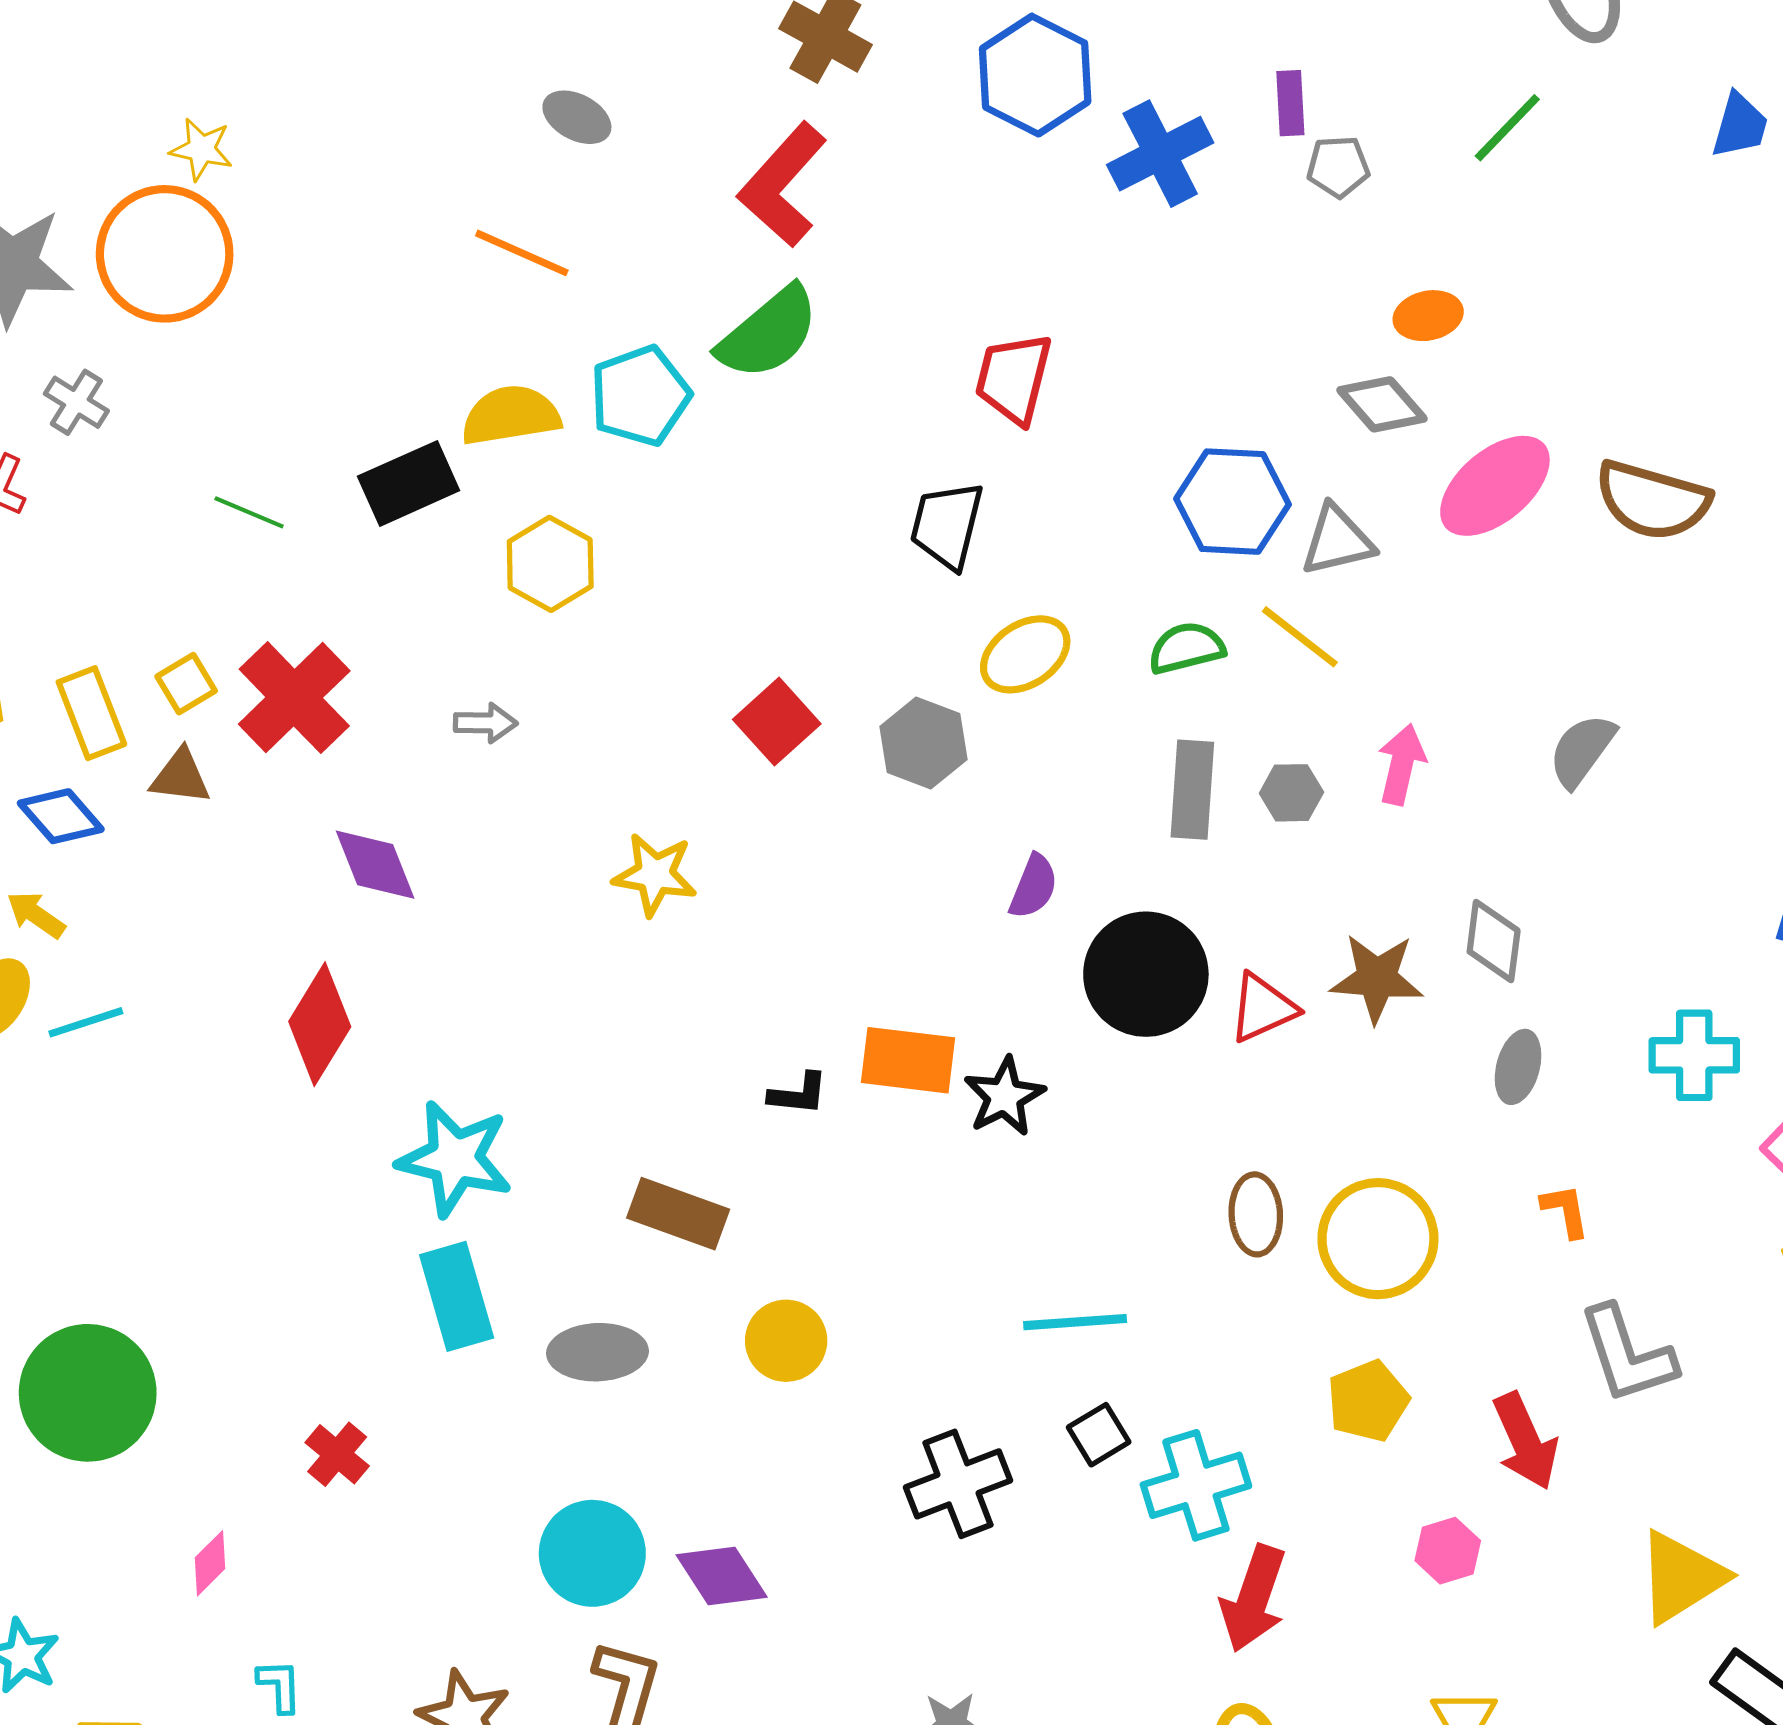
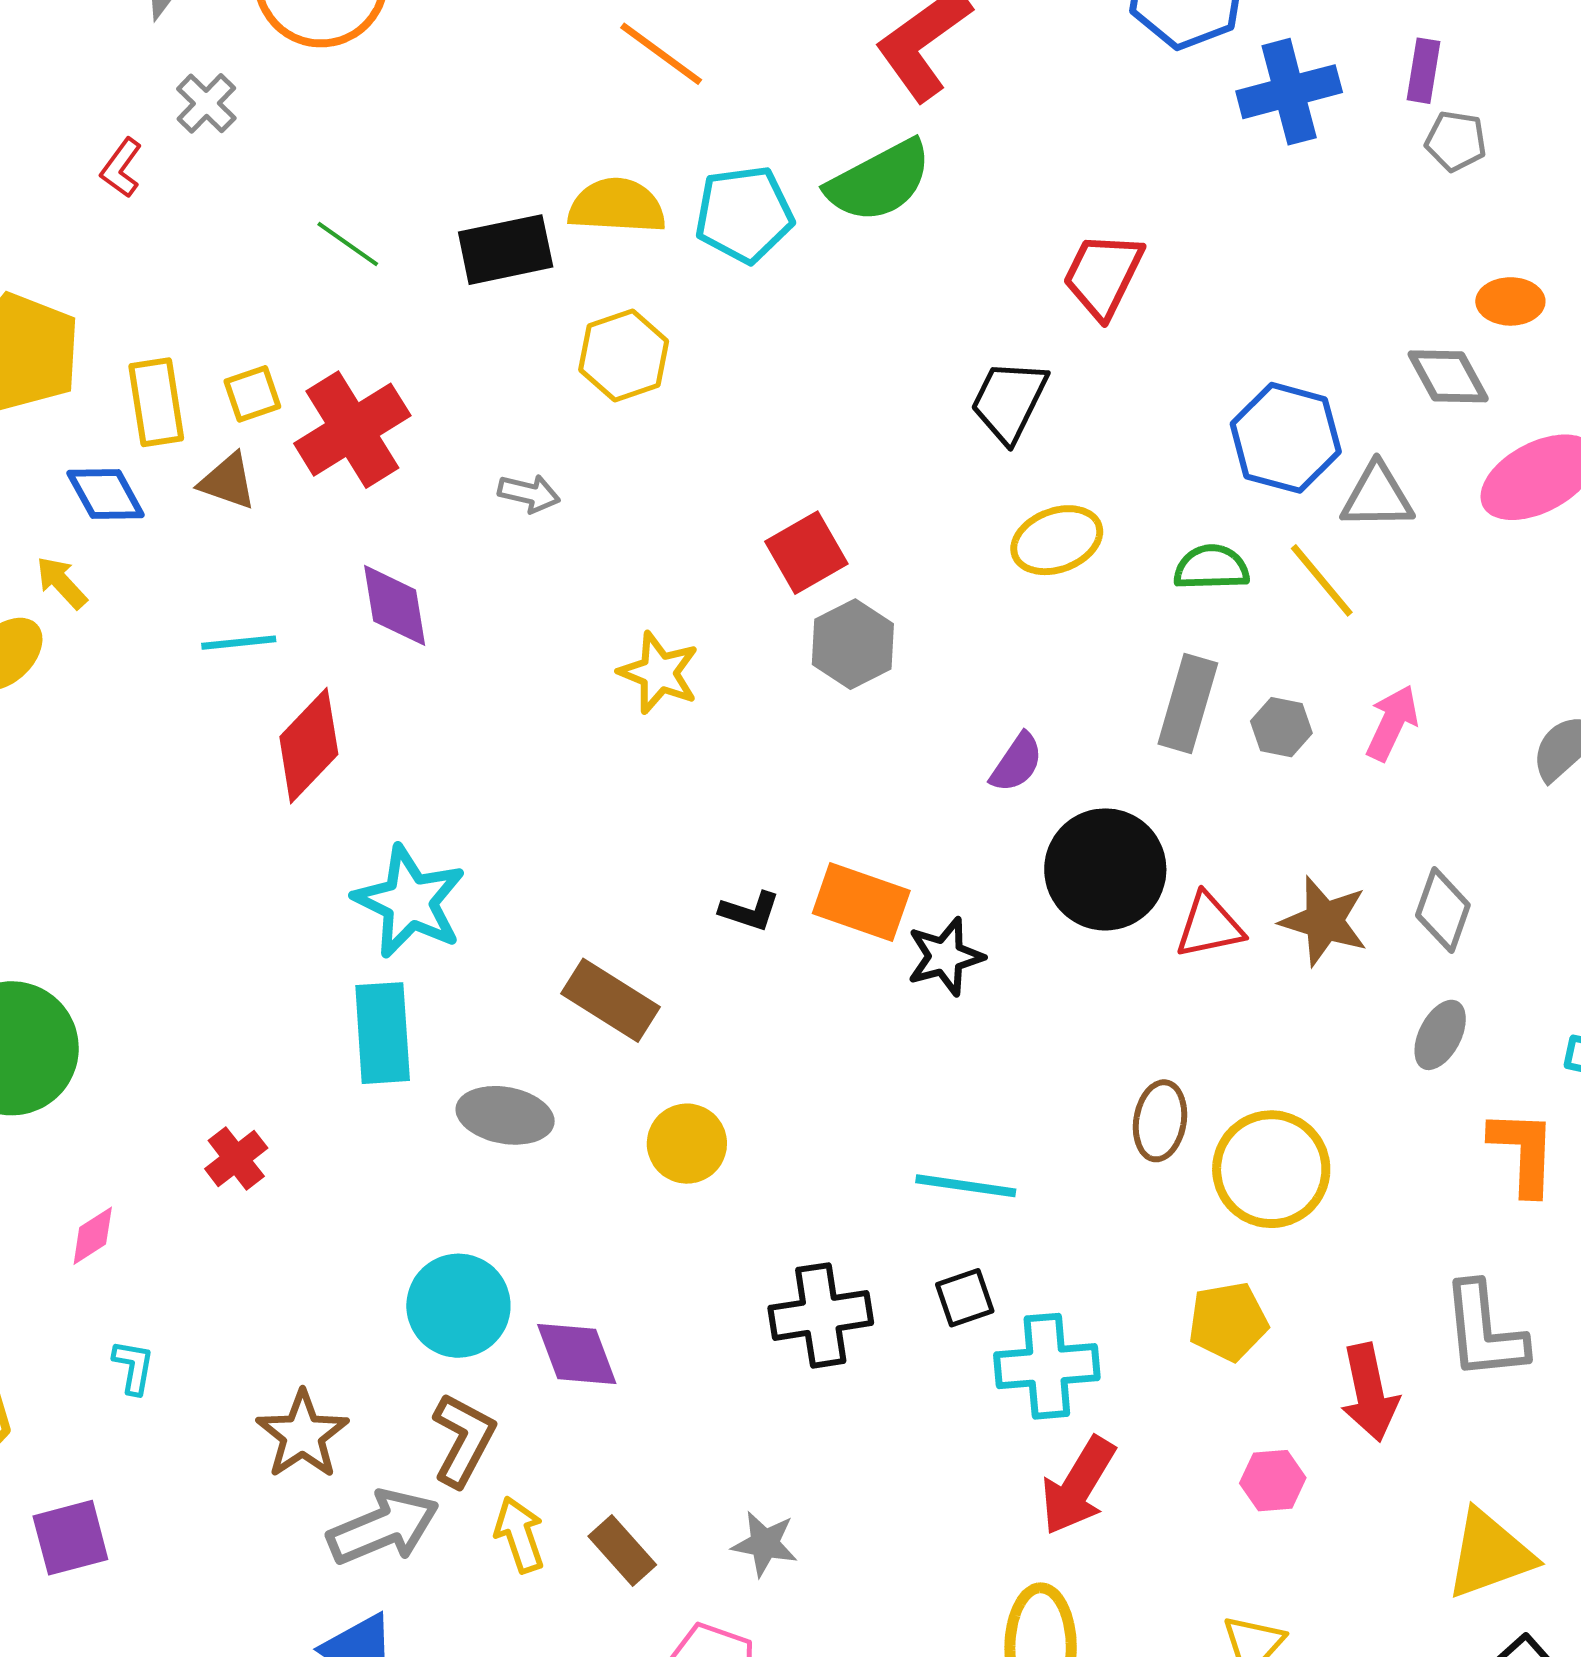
gray hexagon: (923, 743) -> (853, 644), moved
cyan line: (86, 1022) -> (239, 643), moved
orange L-shape: (1565, 1211) -> (1523, 1152), moved, size x1.6

